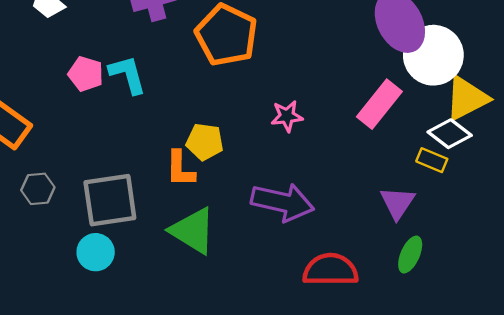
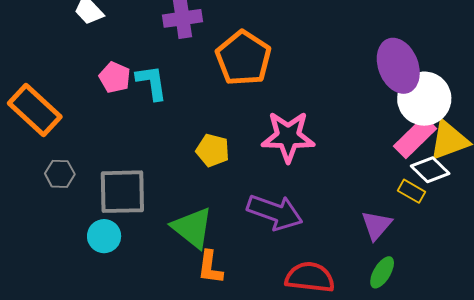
pink rectangle: (379, 104) -> (415, 137), moved
pink star: (287, 116) -> (288, 137), size x1.8
orange L-shape: (180, 169) -> (210, 267), moved

